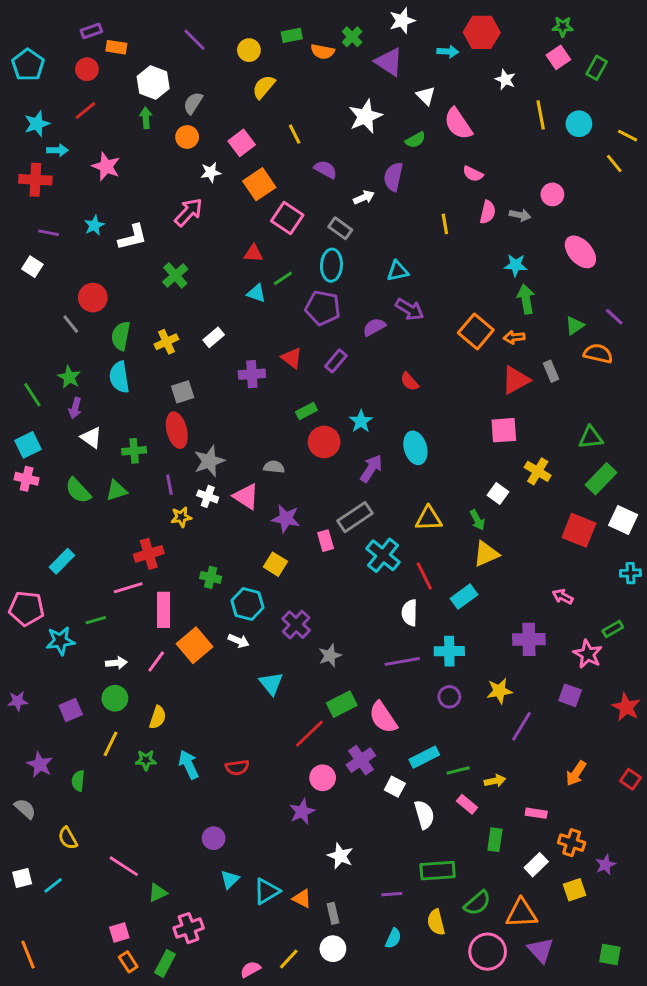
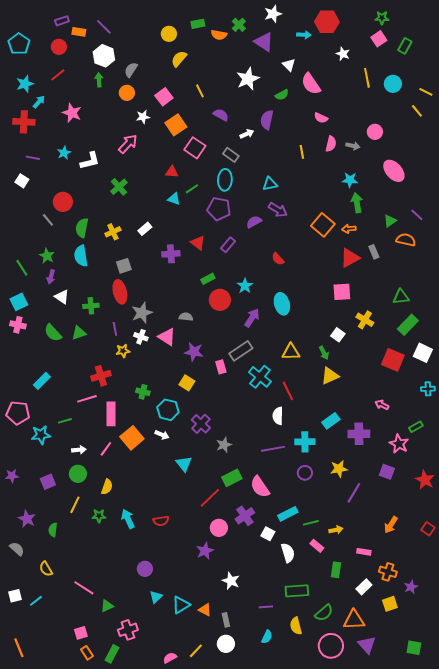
purple line: (194, 40) -> (104, 27), moved
cyan arrow: (57, 150) -> (39, 102), turned -48
cyan rectangle: (464, 597) -> (331, 421), moved

